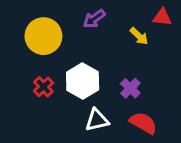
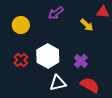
yellow circle: (43, 36) -> (21, 25), size x0.7

